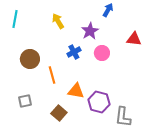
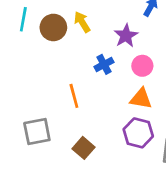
brown circle: (30, 59) -> (53, 27), moved
orange triangle: (76, 91) -> (141, 99), moved
gray square: (25, 101) -> (37, 131), size x1.5

